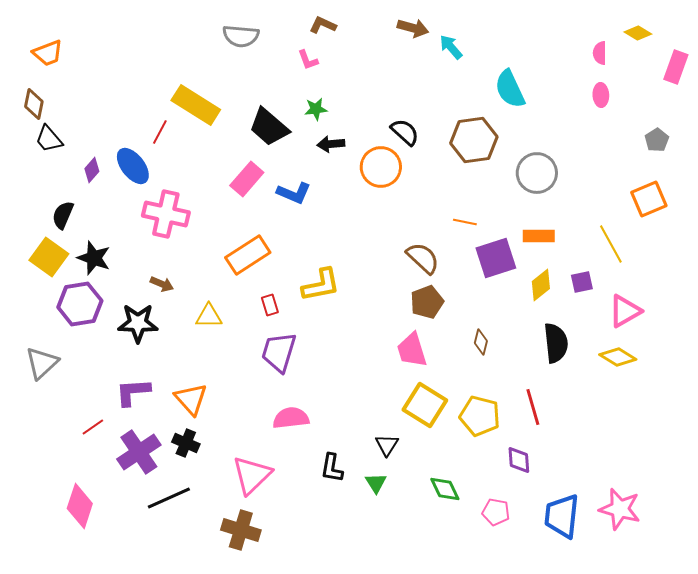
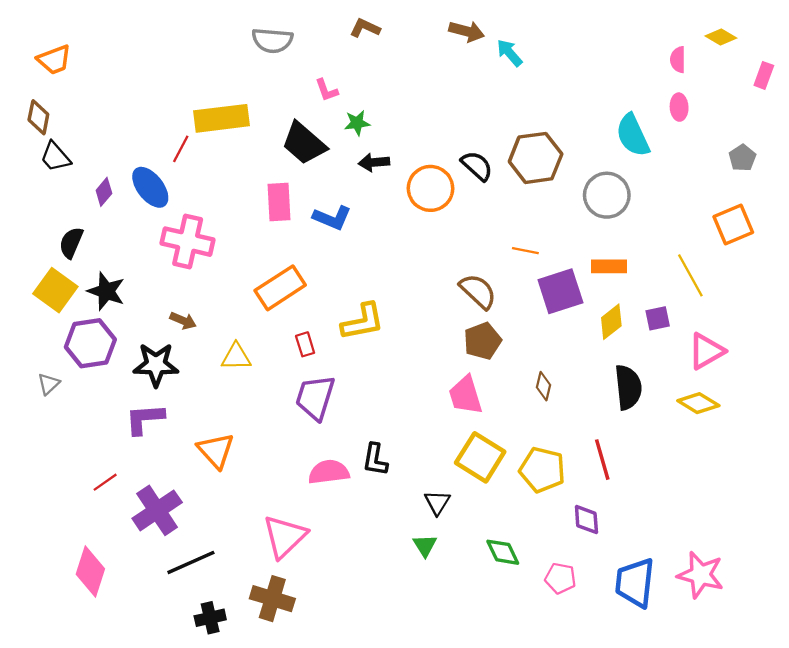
pink L-shape: (308, 60) -> (327, 90), moved
pink rectangle: (676, 67) -> (764, 75), size x0.7
cyan semicircle: (510, 89) -> (633, 135), moved
yellow rectangle: (196, 105) -> (221, 118), turned -39
black semicircle: (405, 132) -> (477, 166), moved
pink rectangle: (247, 179) -> (279, 202), turned -44
gray triangle: (42, 363) -> (49, 384), moved, size x0.6
purple L-shape: (133, 392) -> (145, 419), moved
black cross: (186, 443) -> (210, 618), moved, turned -36
black L-shape: (332, 468) -> (375, 460), moved

